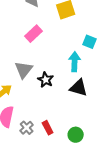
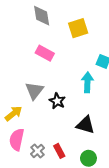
pink rectangle: (34, 34) -> (45, 53), turned 72
black triangle: (79, 88) -> (85, 125), moved

